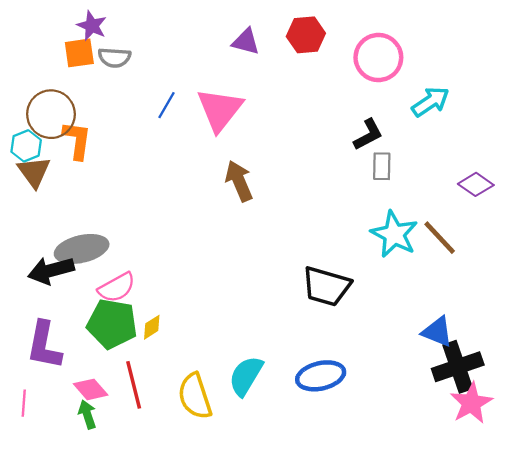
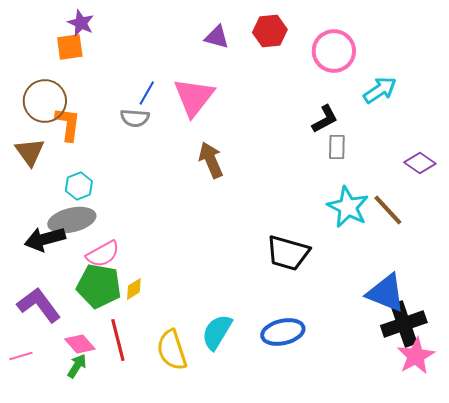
gray semicircle: (114, 57) -> (135, 118), moved
cyan hexagon: (26, 146) -> (79, 186), moved
blue triangle: (437, 332) -> (386, 293), size x1.4
purple L-shape: (44, 345) -> (39, 305), turned 132
pink line: (24, 403) -> (21, 356), turned 70
green arrow: (87, 414) -> (77, 366), turned 50

